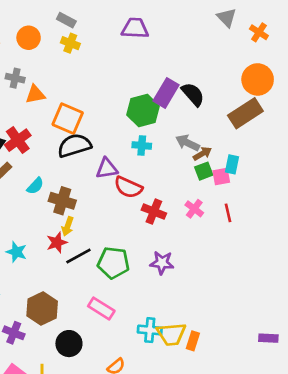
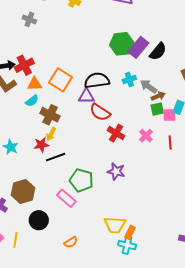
orange triangle: (35, 94) -> (35, 84), moved
black semicircle: (193, 94) -> (158, 51), turned 72
green hexagon: (143, 110) -> (122, 44), moved
orange square: (68, 119) -> (60, 80), moved
black semicircle: (74, 146) -> (97, 80), moved
cyan cross: (142, 146) -> (129, 79), moved, turned -32
green pentagon: (113, 263) -> (81, 180), moved
cyan cross: (150, 330) -> (127, 245), moved

